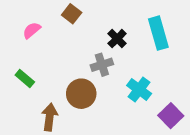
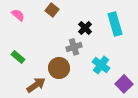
pink semicircle: (32, 30) -> (18, 15), moved, turned 80
brown arrow: (50, 117) -> (36, 85), turned 48

